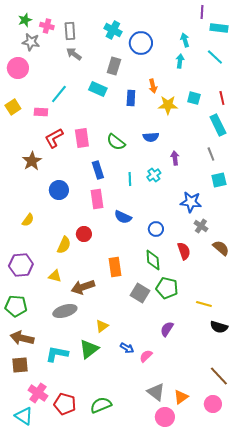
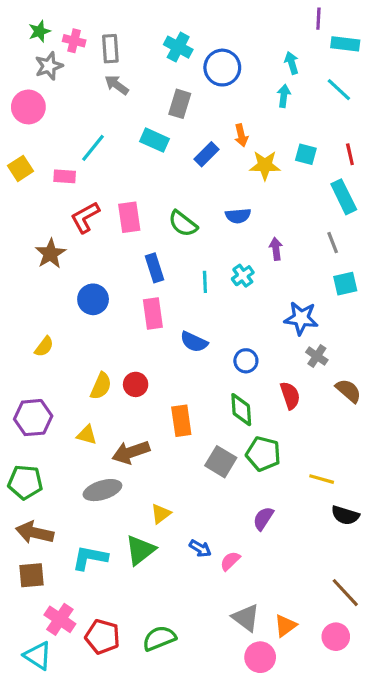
gray star: (31, 42) -> (49, 66), turned -30
blue rectangle: (131, 98) -> (207, 154), turned 42
red circle: (84, 234) -> (136, 384), moved

